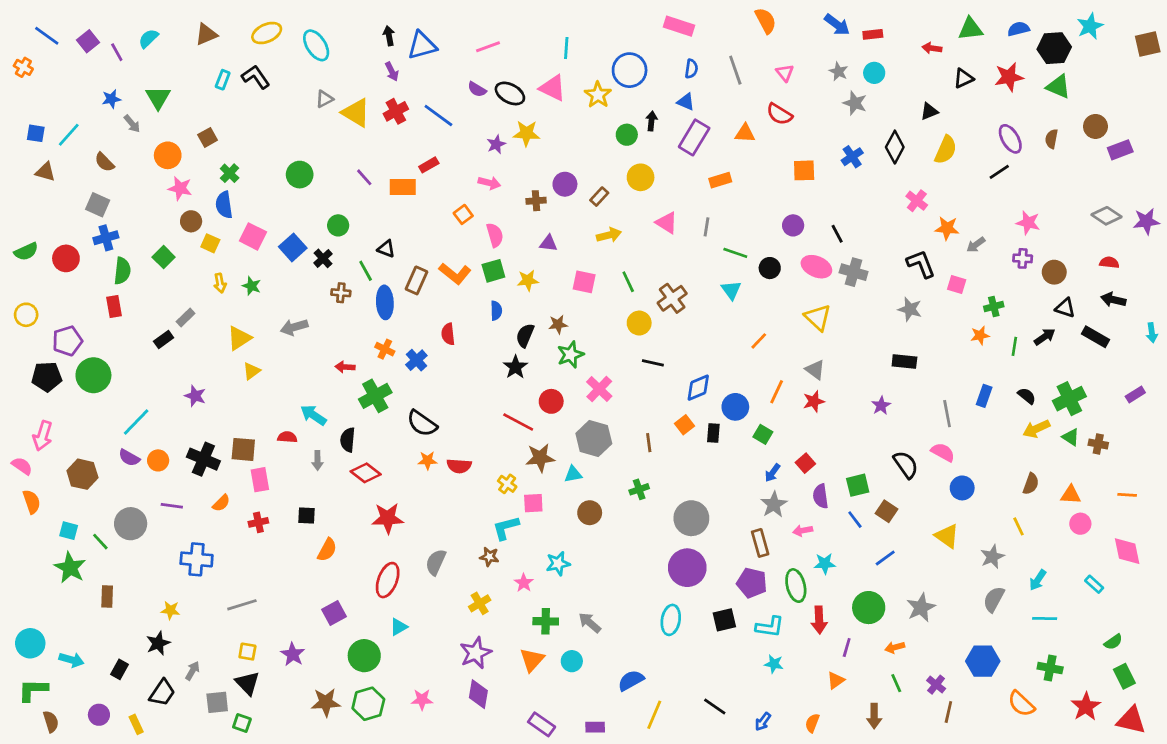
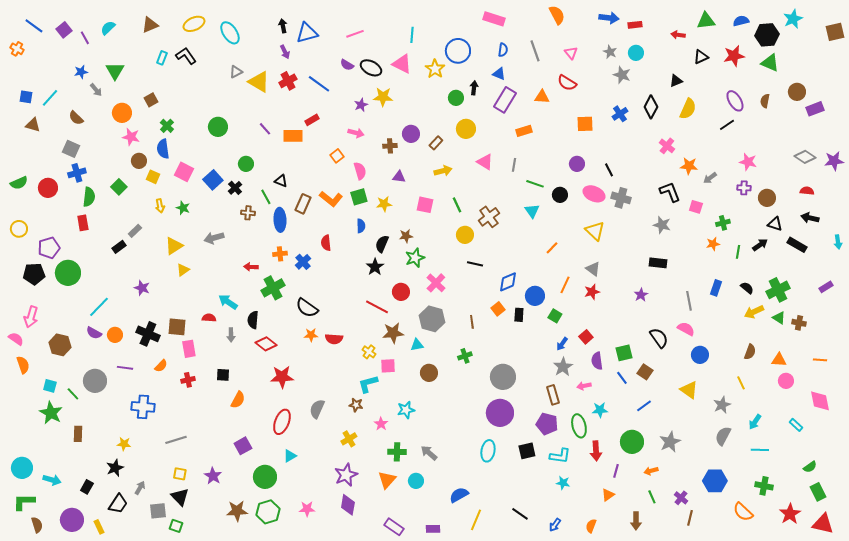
blue arrow: (837, 25) -> (609, 18), turned -30
orange cross: (385, 349) -> (280, 254), turned -32
purple circle: (99, 715) -> (72, 520), size x1.5

